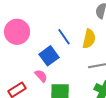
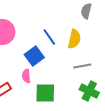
pink semicircle: (41, 76) -> (26, 76), turned -144

